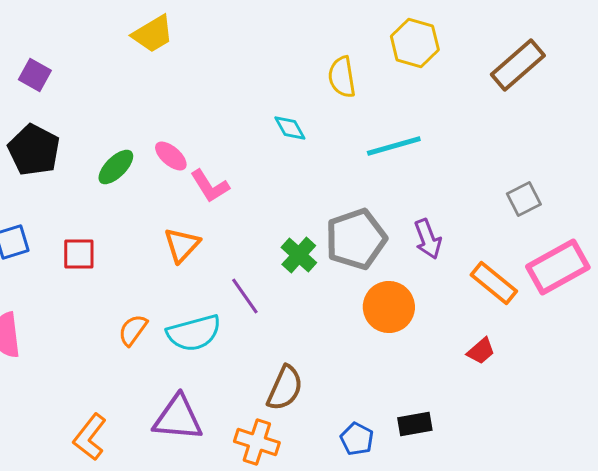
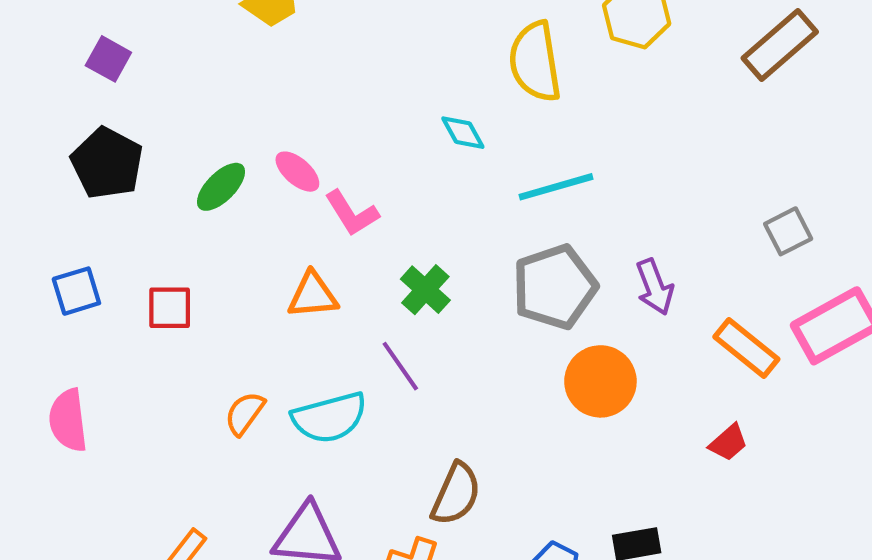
yellow semicircle: (342, 77) -> (535, 62), size x1.4
cyan line: (394, 146) -> (556, 187), moved
orange triangle: (182, 245) -> (313, 295), turned 42
green cross: (299, 255) -> (425, 290), moved

